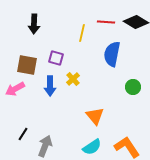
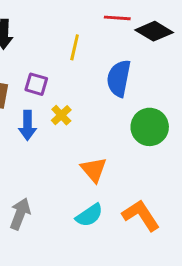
red line: (106, 22) -> (117, 18), moved
green circle: (133, 87) -> (150, 127), size x1.6

